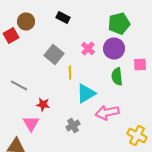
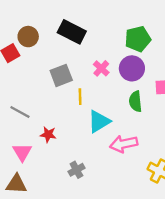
black rectangle: (63, 18) -> (72, 32), size x1.6
gray square: (54, 54) -> (61, 75), turned 30
pink triangle: (31, 124) -> (22, 152), moved
gray cross: (73, 126) -> (76, 170), moved

